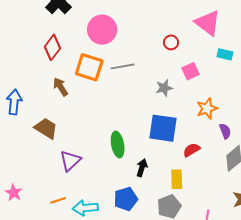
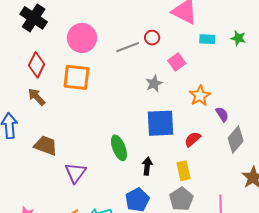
gray line: (123, 66) -> (128, 47), moved
brown arrow: (60, 87) -> (37, 97), moved

